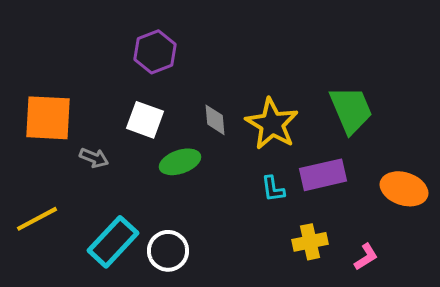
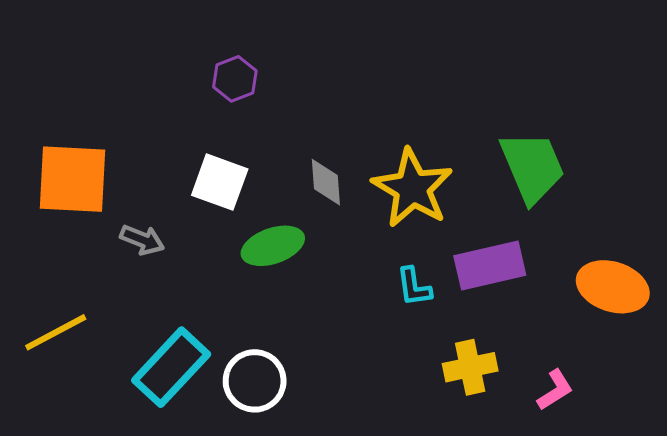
purple hexagon: (155, 52) -> (235, 79), size x0.7

